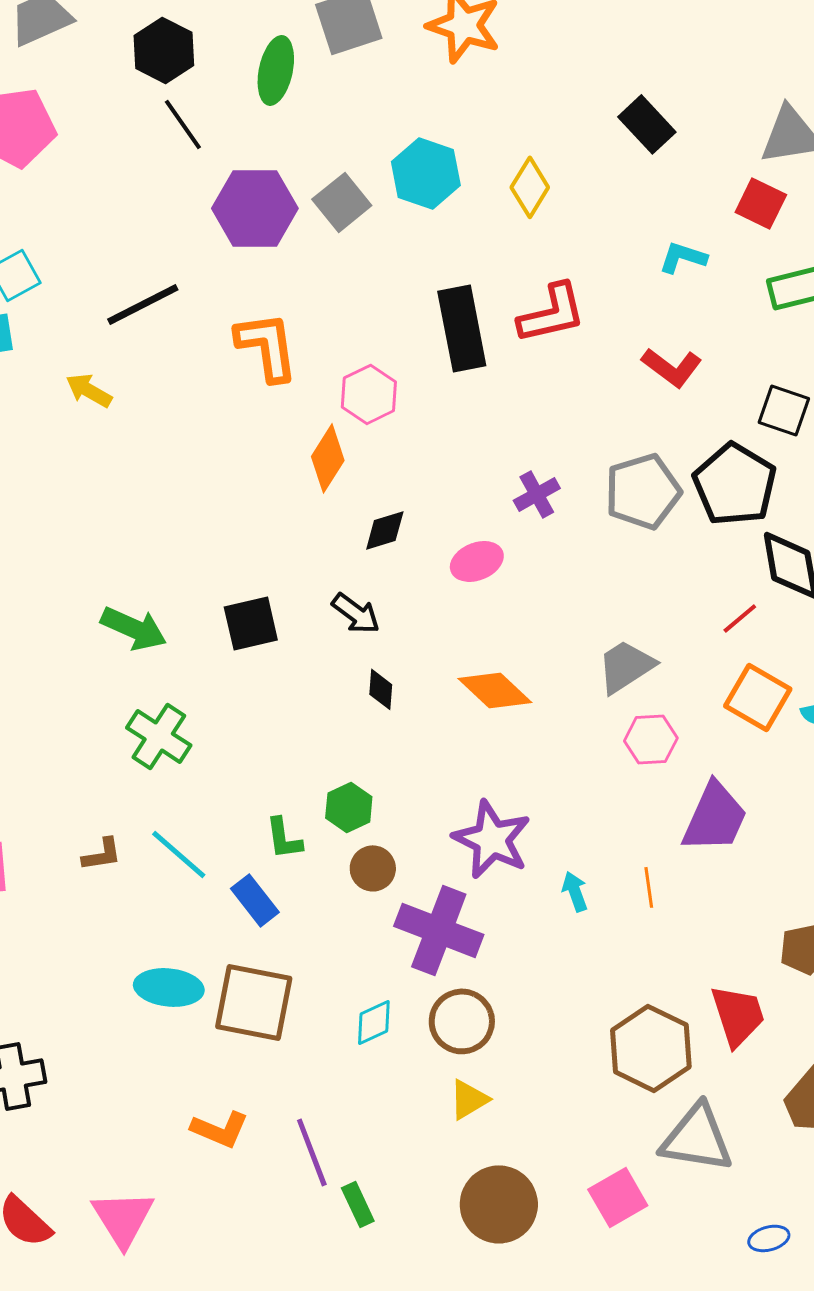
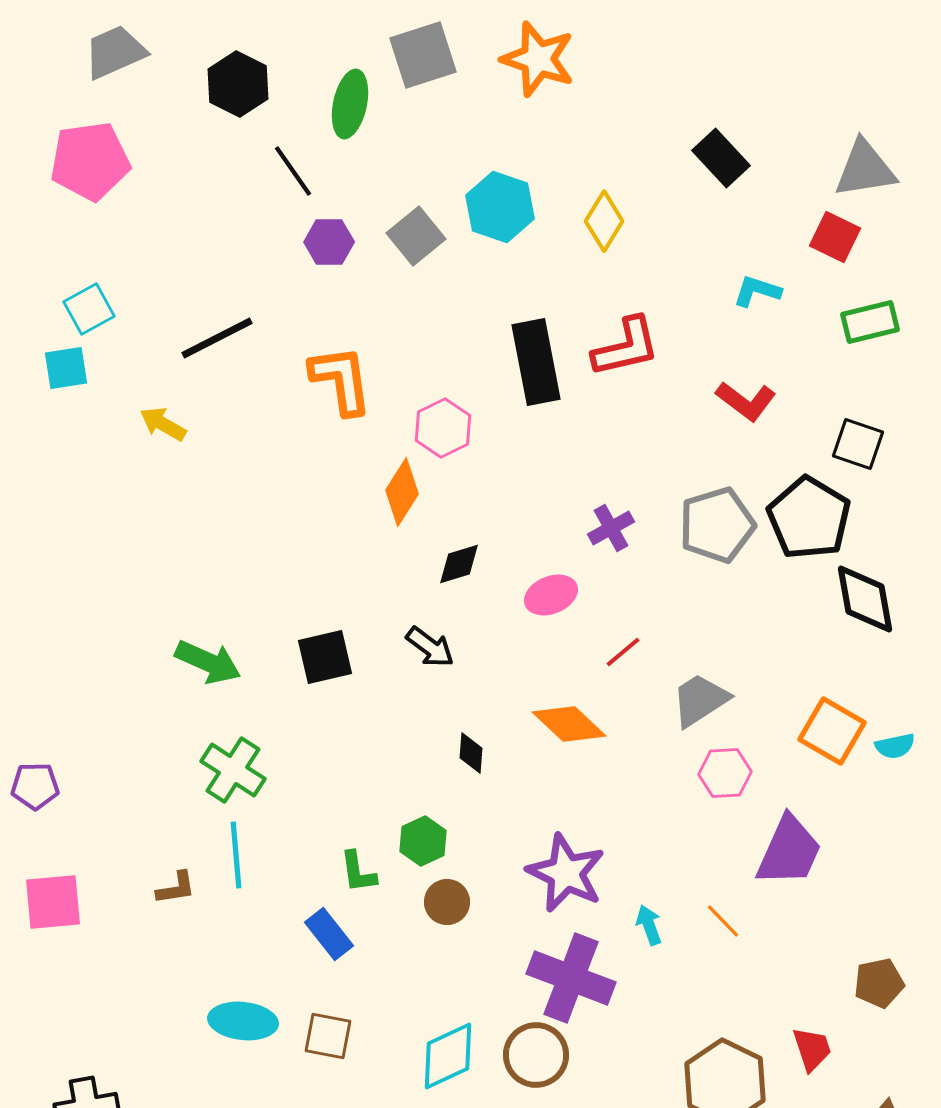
black line: (183, 124) -> (293, 171), moved
purple hexagon: (255, 208) -> (329, 242), size x0.6
red line: (740, 618) -> (623, 652), moved
black diamond: (381, 689) -> (471, 753), moved
cyan line: (179, 854) -> (236, 855), moved, turned 44
orange line: (649, 887) -> (723, 921), turned -36
purple cross: (439, 930) -> (571, 978), moved
brown square: (254, 1002) -> (328, 1036), size x0.6
red trapezoid: (738, 1015) -> (812, 1049), size x0.7
cyan diamond: (374, 1022) -> (448, 1056), size x1.5

